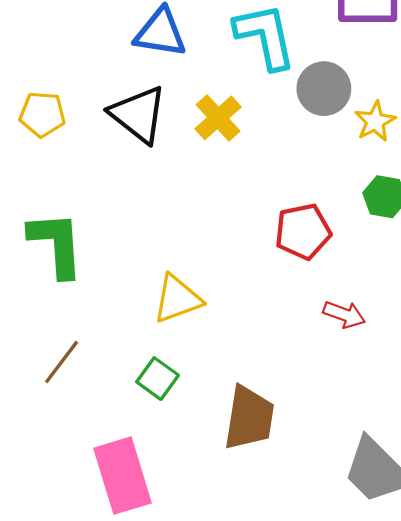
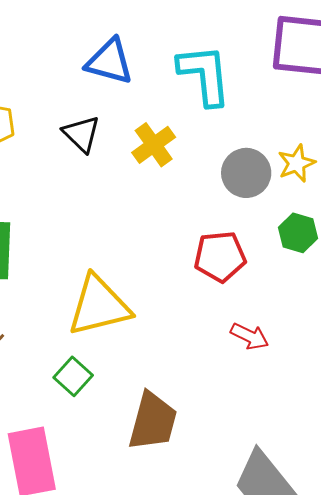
gray circle: (324, 89) -> (246, 173), moved
black triangle: (138, 114) -> (81, 134), size x0.7
yellow triangle: (177, 299) -> (99, 306), size x1.4

